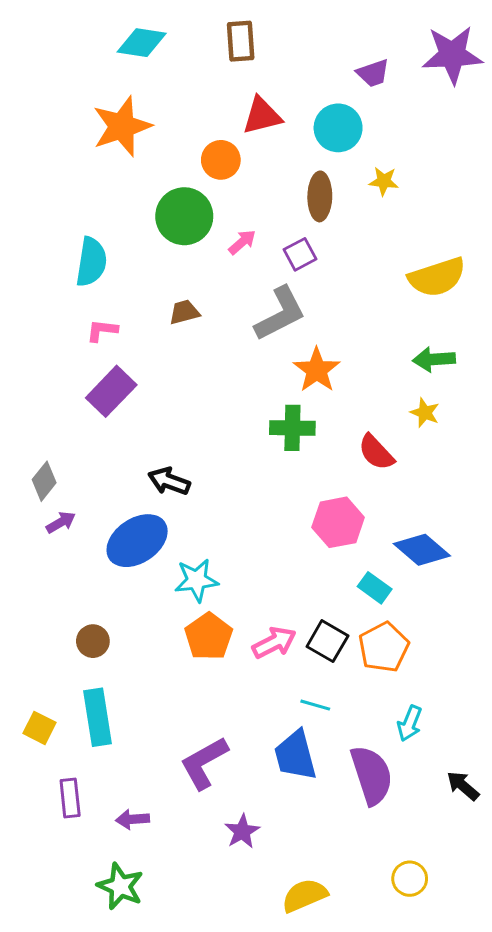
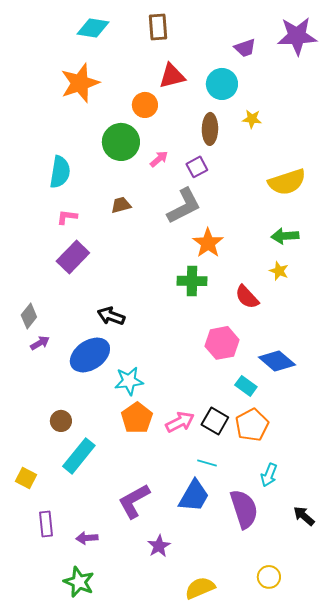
cyan rectangle: (97, 717) -> (79, 456), moved, turned 48
blue trapezoid: (295, 755) -> (194, 496), turned -135

